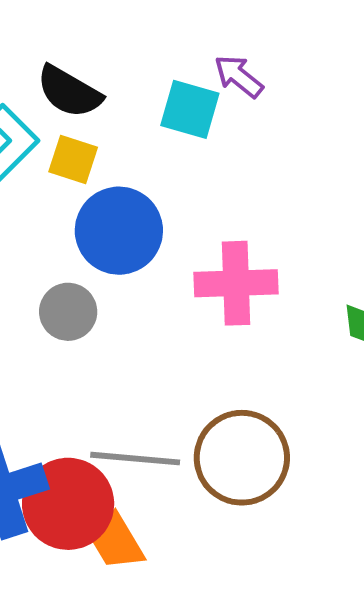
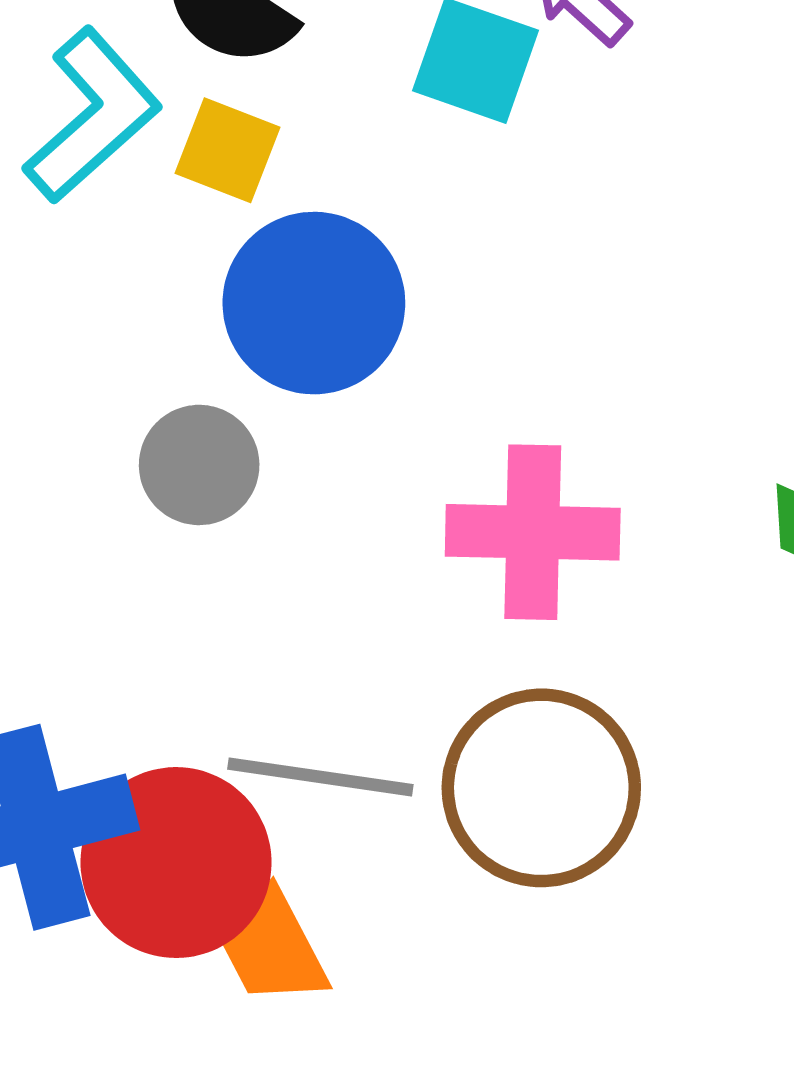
pink cross: (236, 283) -> (533, 532), moved

